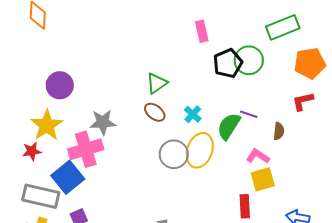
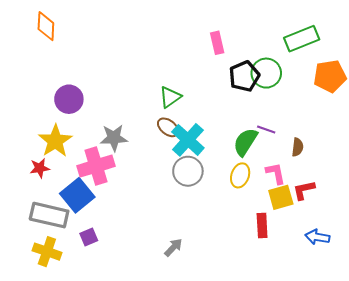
red L-shape: (303, 101) -> (304, 190), moved
cyan cross: (193, 114) -> (188, 140), moved, size x1.8
yellow ellipse: (200, 150) -> (240, 175), moved, size x0.7
pink L-shape: (258, 156) -> (276, 173), turned 45

